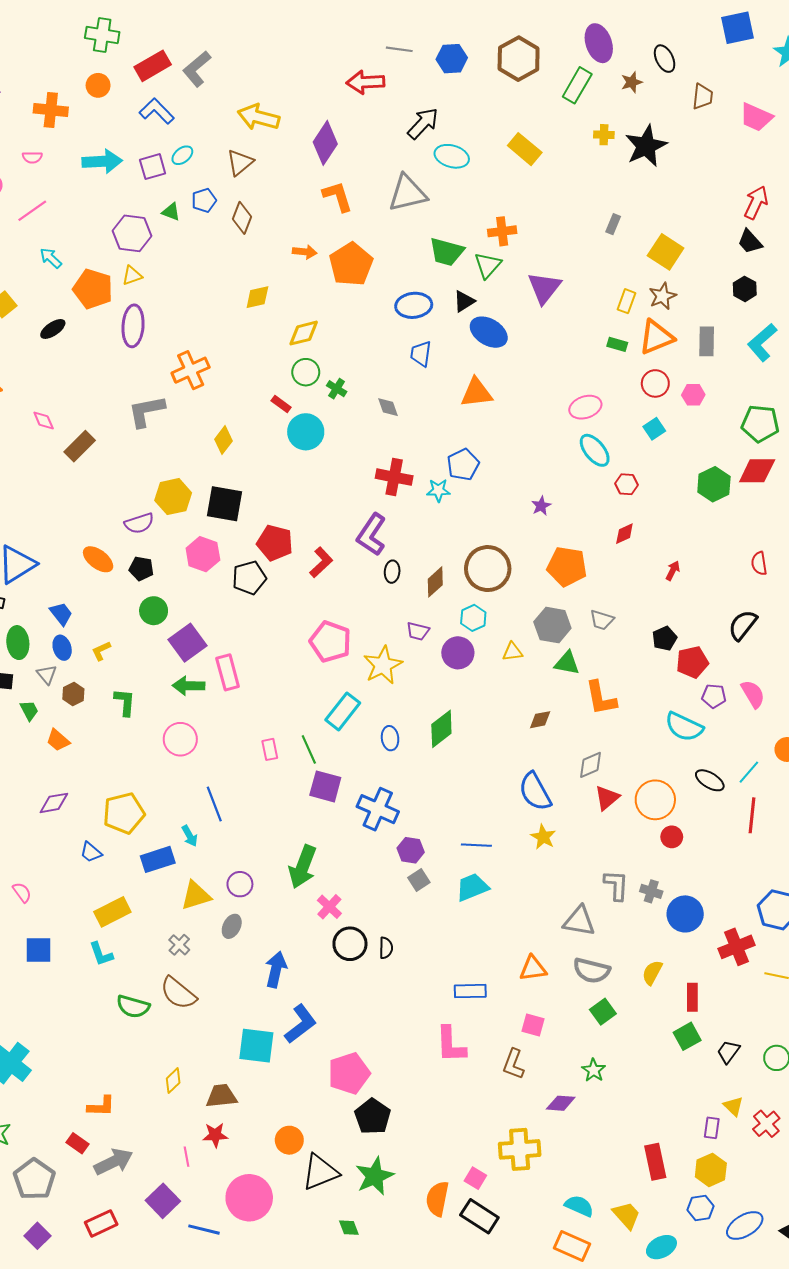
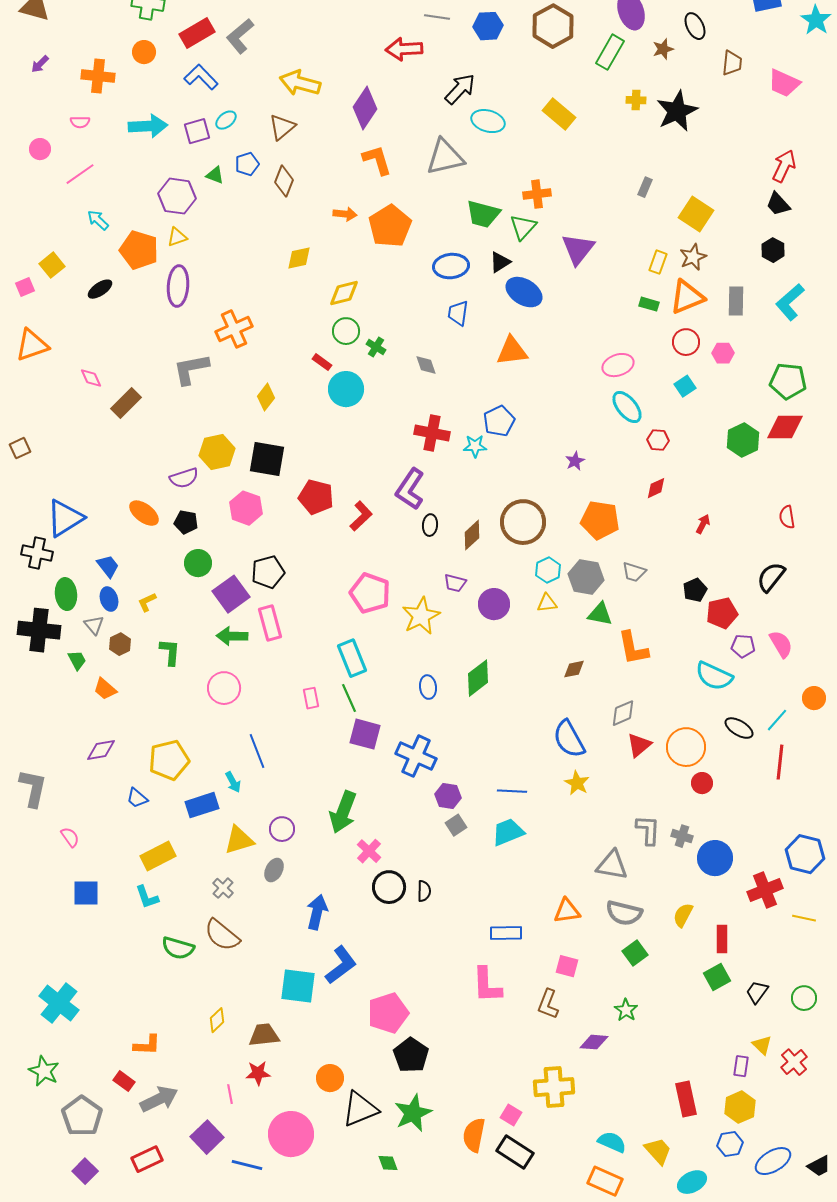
black pentagon: (249, 578) -> (268, 572), moved
cyan hexagon: (473, 618) -> (548, 570), moved
cyan rectangle: (343, 711) -> (352, 658), moved, turned -60

